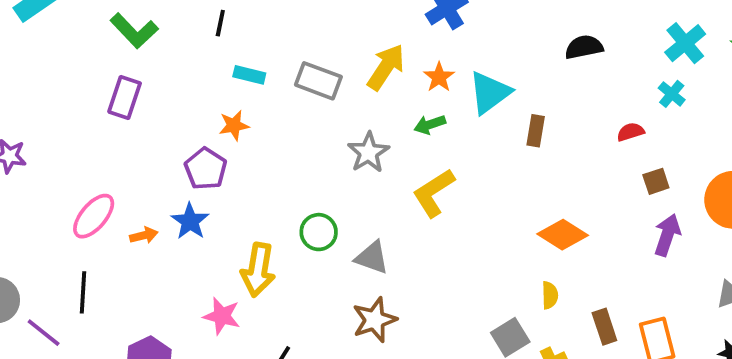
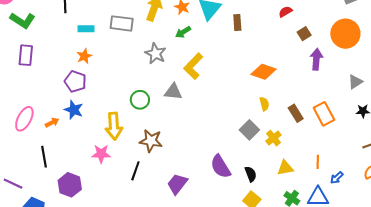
gray triangle: (372, 258) -> (173, 92), moved
black line: (83, 292) -> (44, 157), moved
brown star: (375, 320) -> (151, 141), moved, turned -30

